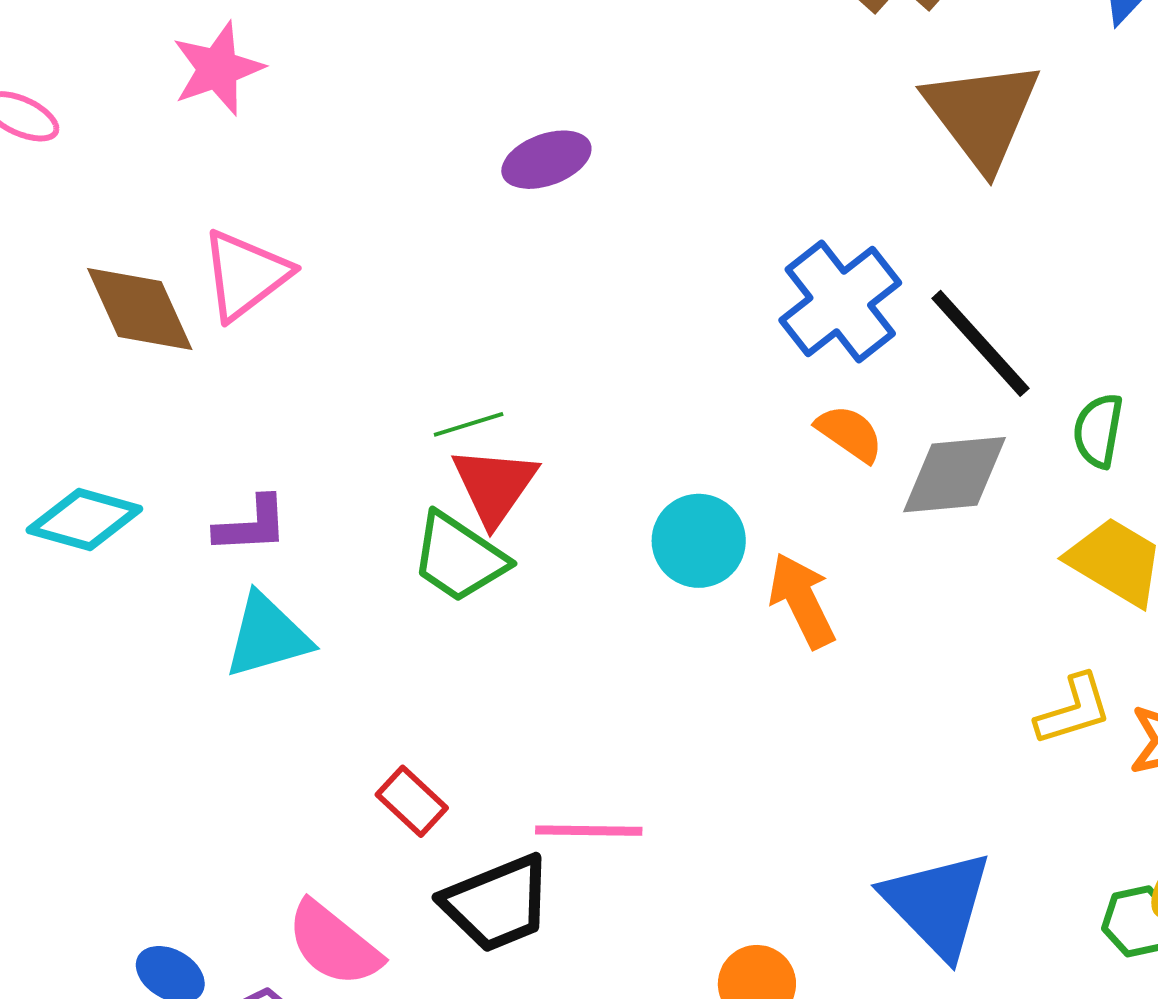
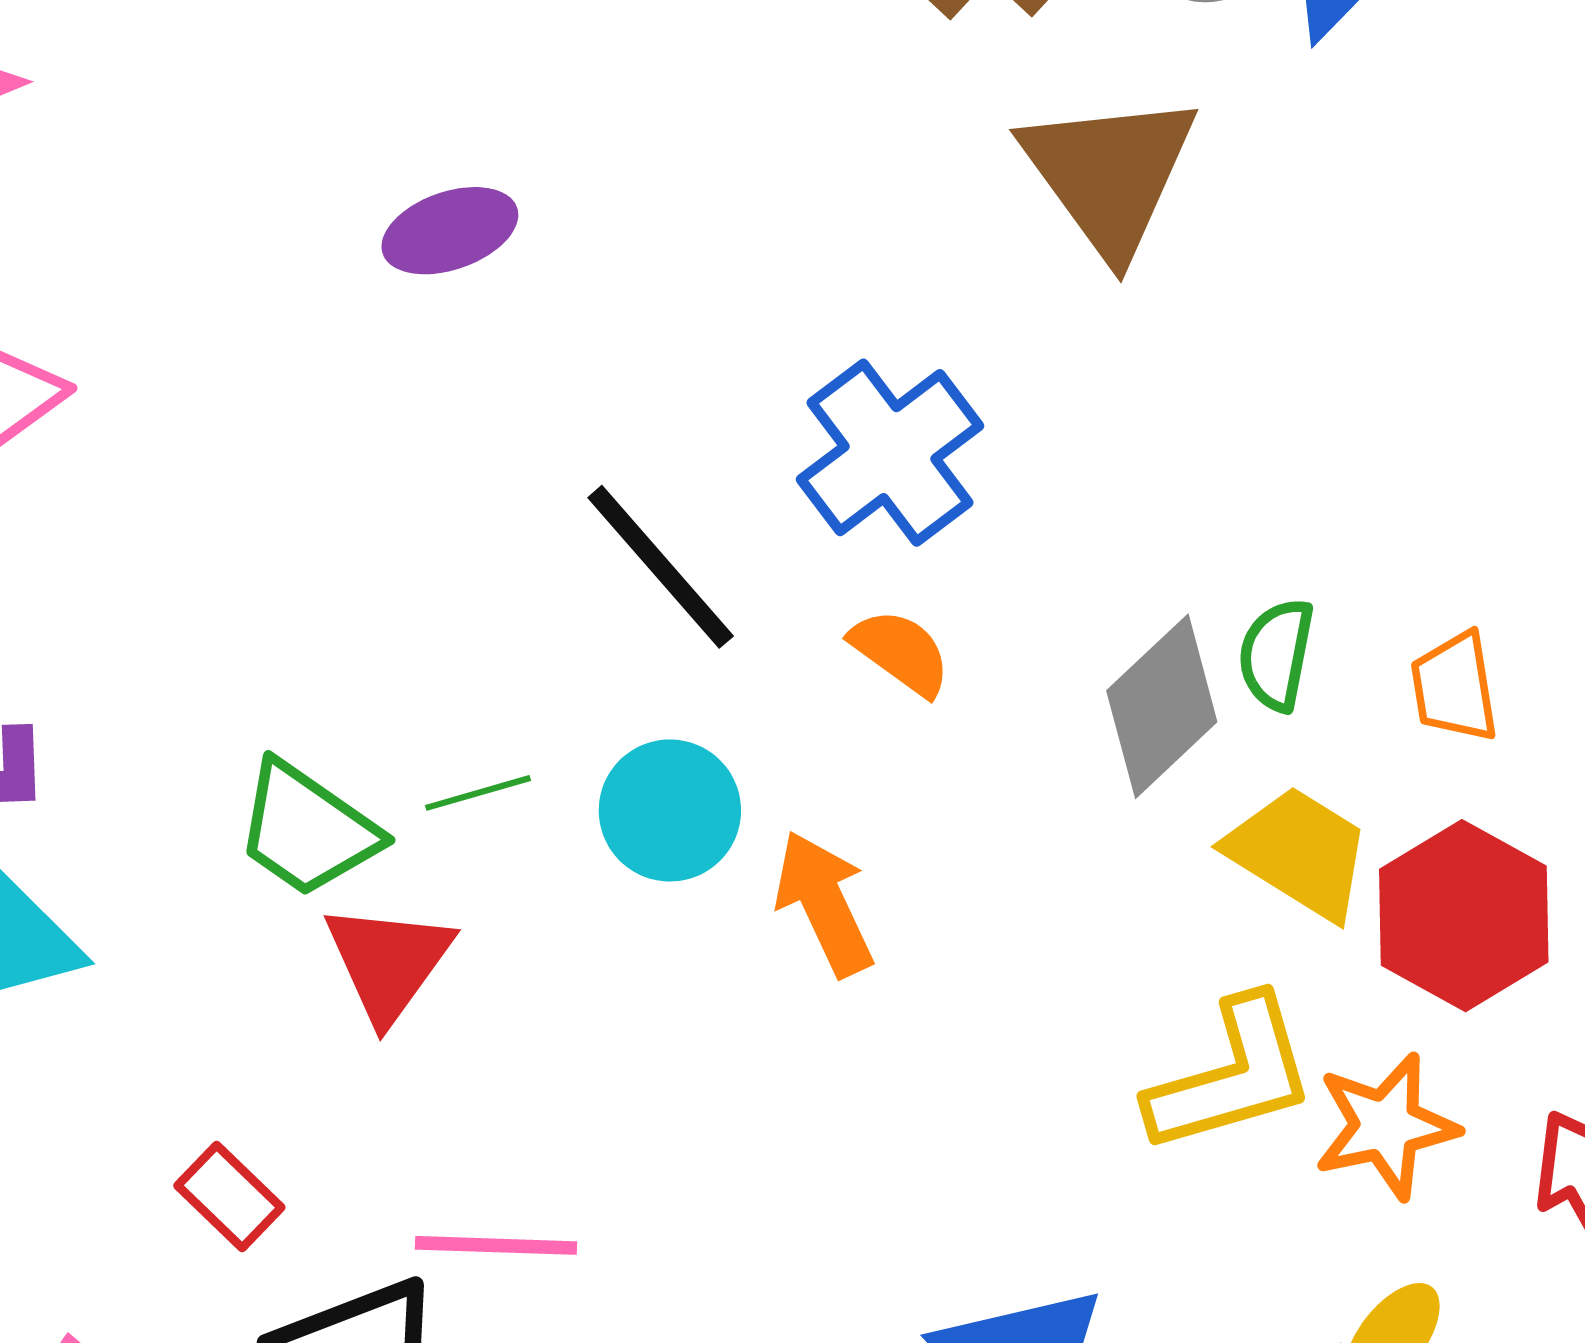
black line: (980, 343) -> (661, 567), moved
green line: (469, 424) -> (478, 793), moved
gray diamond: (955, 475) -> (1162, 706), moved, turned -39
red triangle: (494, 486) -> (388, 962), moved
yellow L-shape: (1073, 710) -> (1232, 1076), size x1.5

